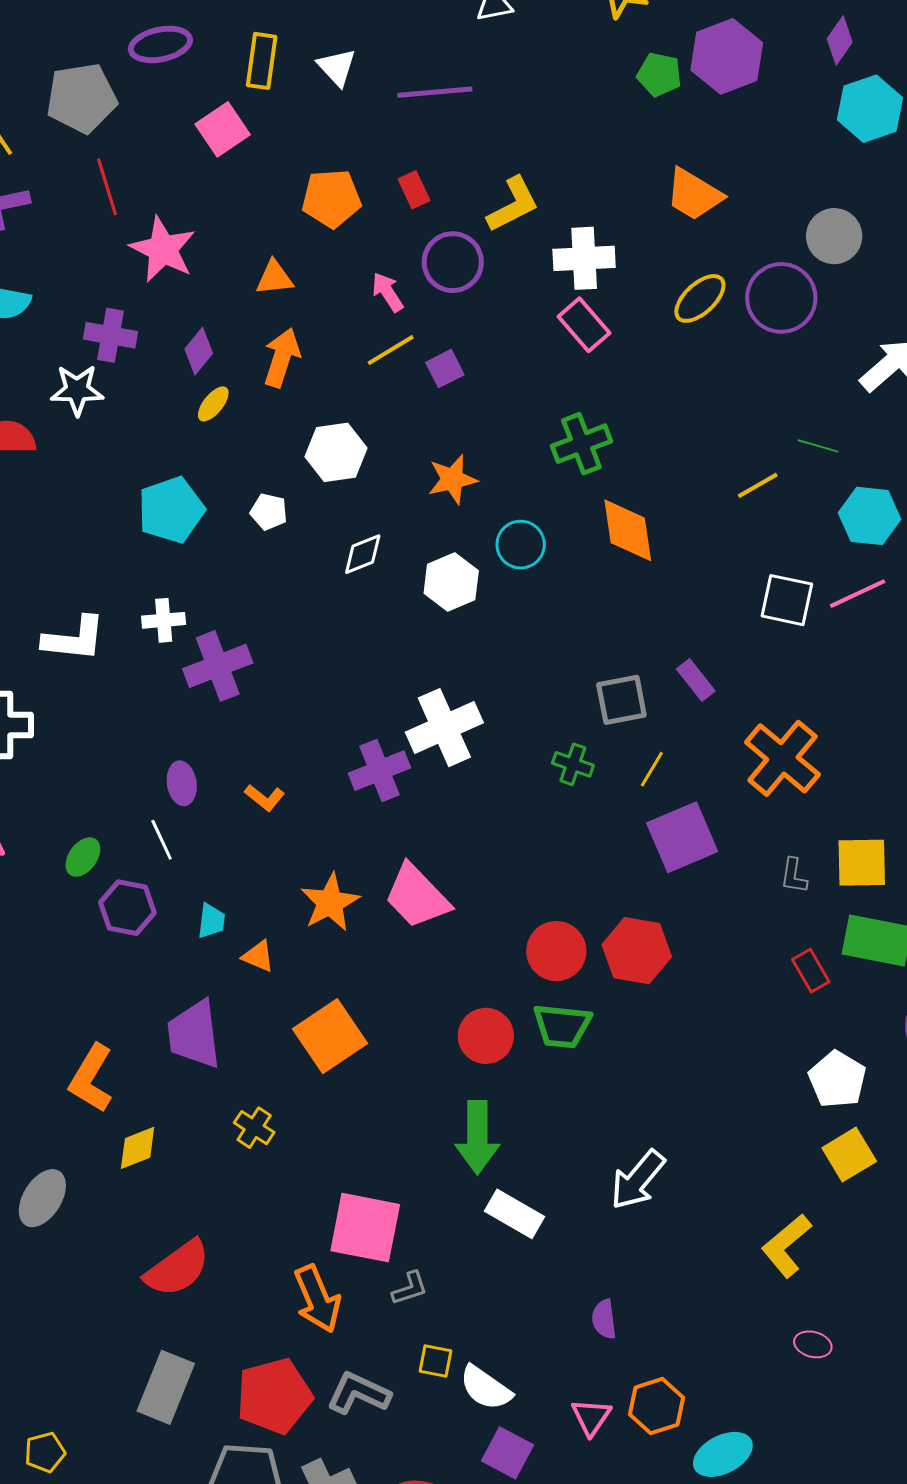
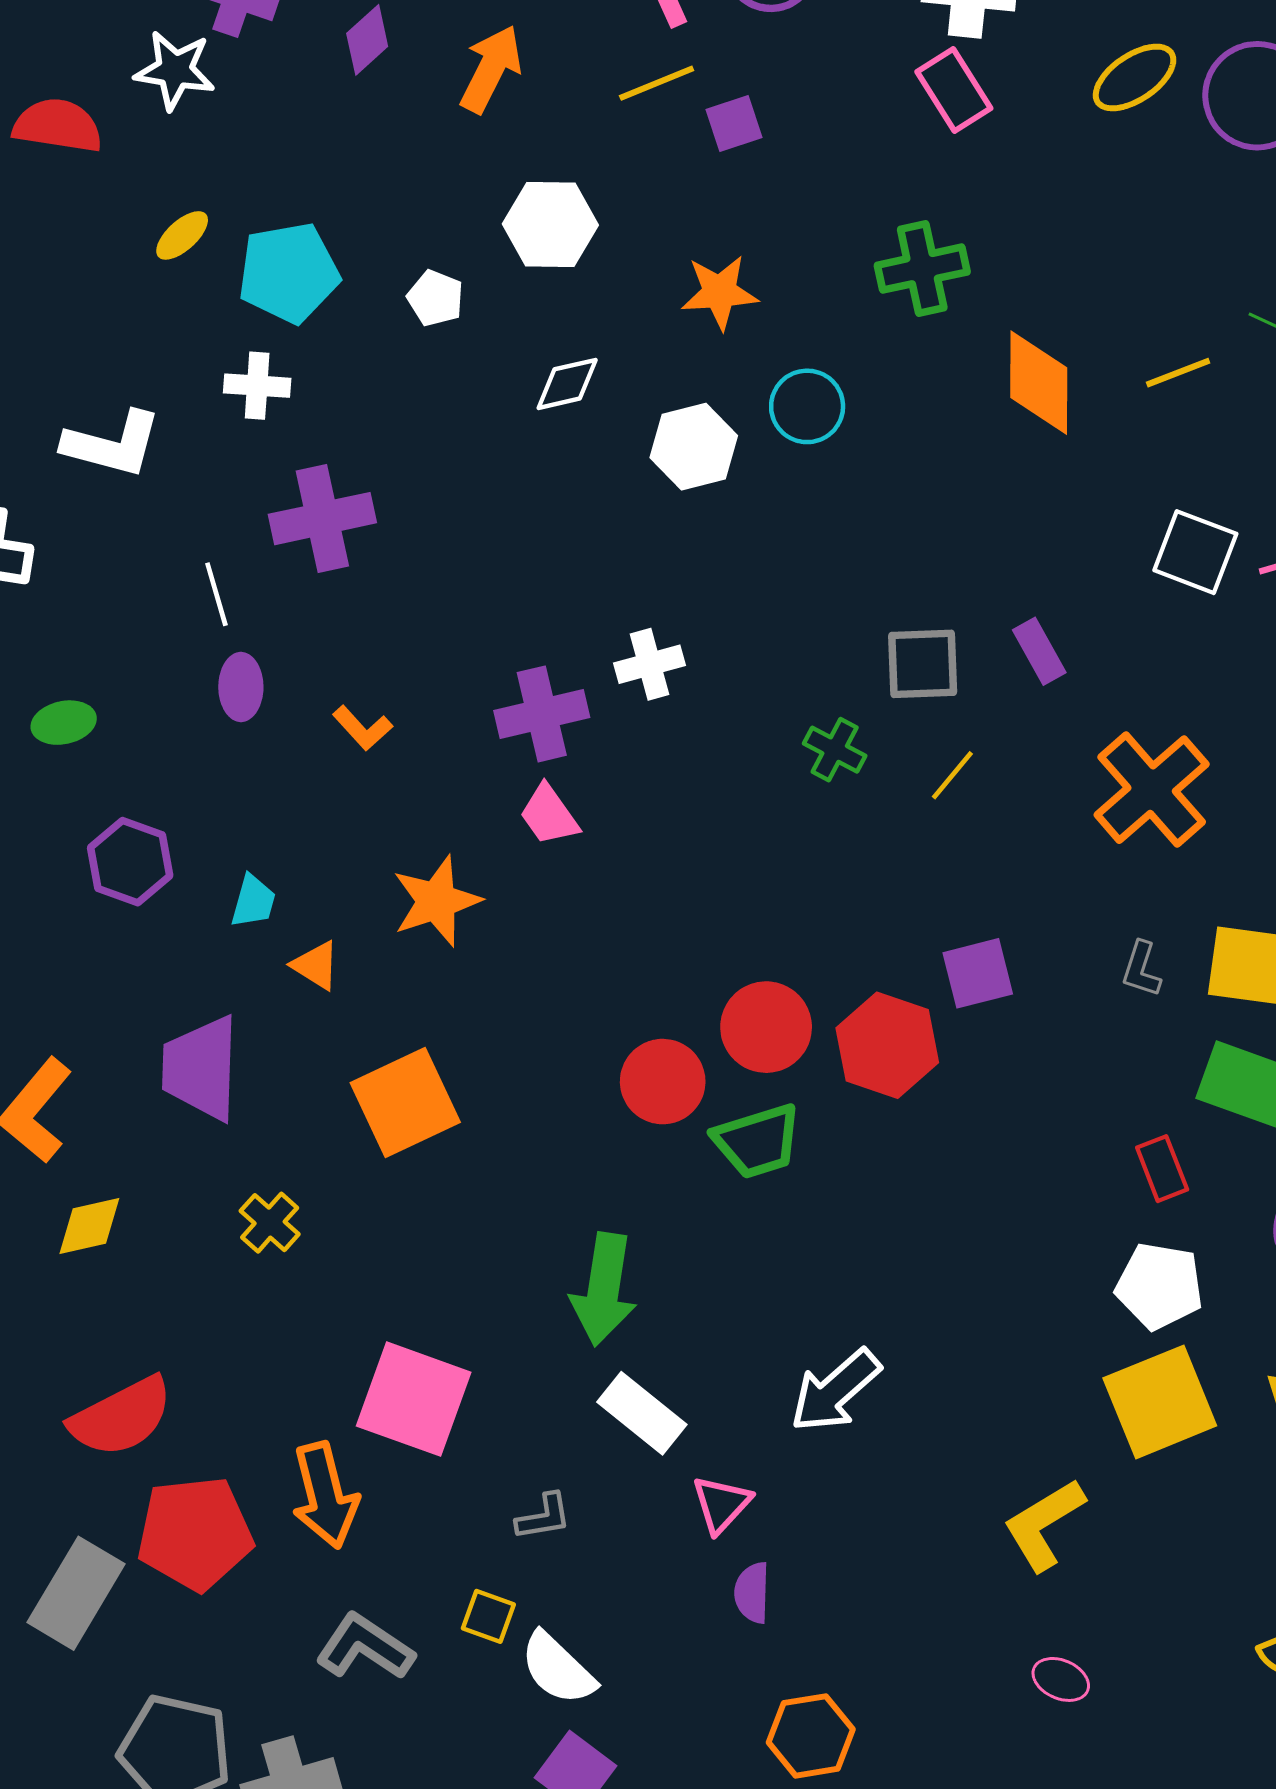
yellow ellipse: (213, 404) -> (182, 235), moved
orange diamond: (628, 530) -> (1039, 383), moved
white cross: (164, 620) -> (257, 386), moved
white cross: (444, 728) -> (650, 664), size x0.6
purple square: (682, 837) -> (978, 973), moved, size x0.7
white line: (162, 840) -> (216, 594), moved
green ellipse: (83, 857) -> (64, 723), moved, turned 33
pink trapezoid: (417, 896) -> (549, 815), moved, size x0.6
red rectangle: (811, 971) -> (1162, 1169), moved
green trapezoid: (562, 1026) -> (757, 1141), turned -32
red circle: (486, 1036) -> (663, 1082), moved
white pentagon: (837, 1079) -> (1159, 1286), turned -30
yellow square: (849, 1155) -> (1160, 1402), size x1.4
gray L-shape: (410, 1288) -> (544, 1517), moved
red pentagon: (274, 1396) -> (195, 1533), moved
pink triangle: (591, 1417) -> (721, 1504), moved

